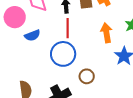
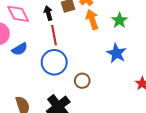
orange arrow: (106, 33) -> (92, 20), moved

